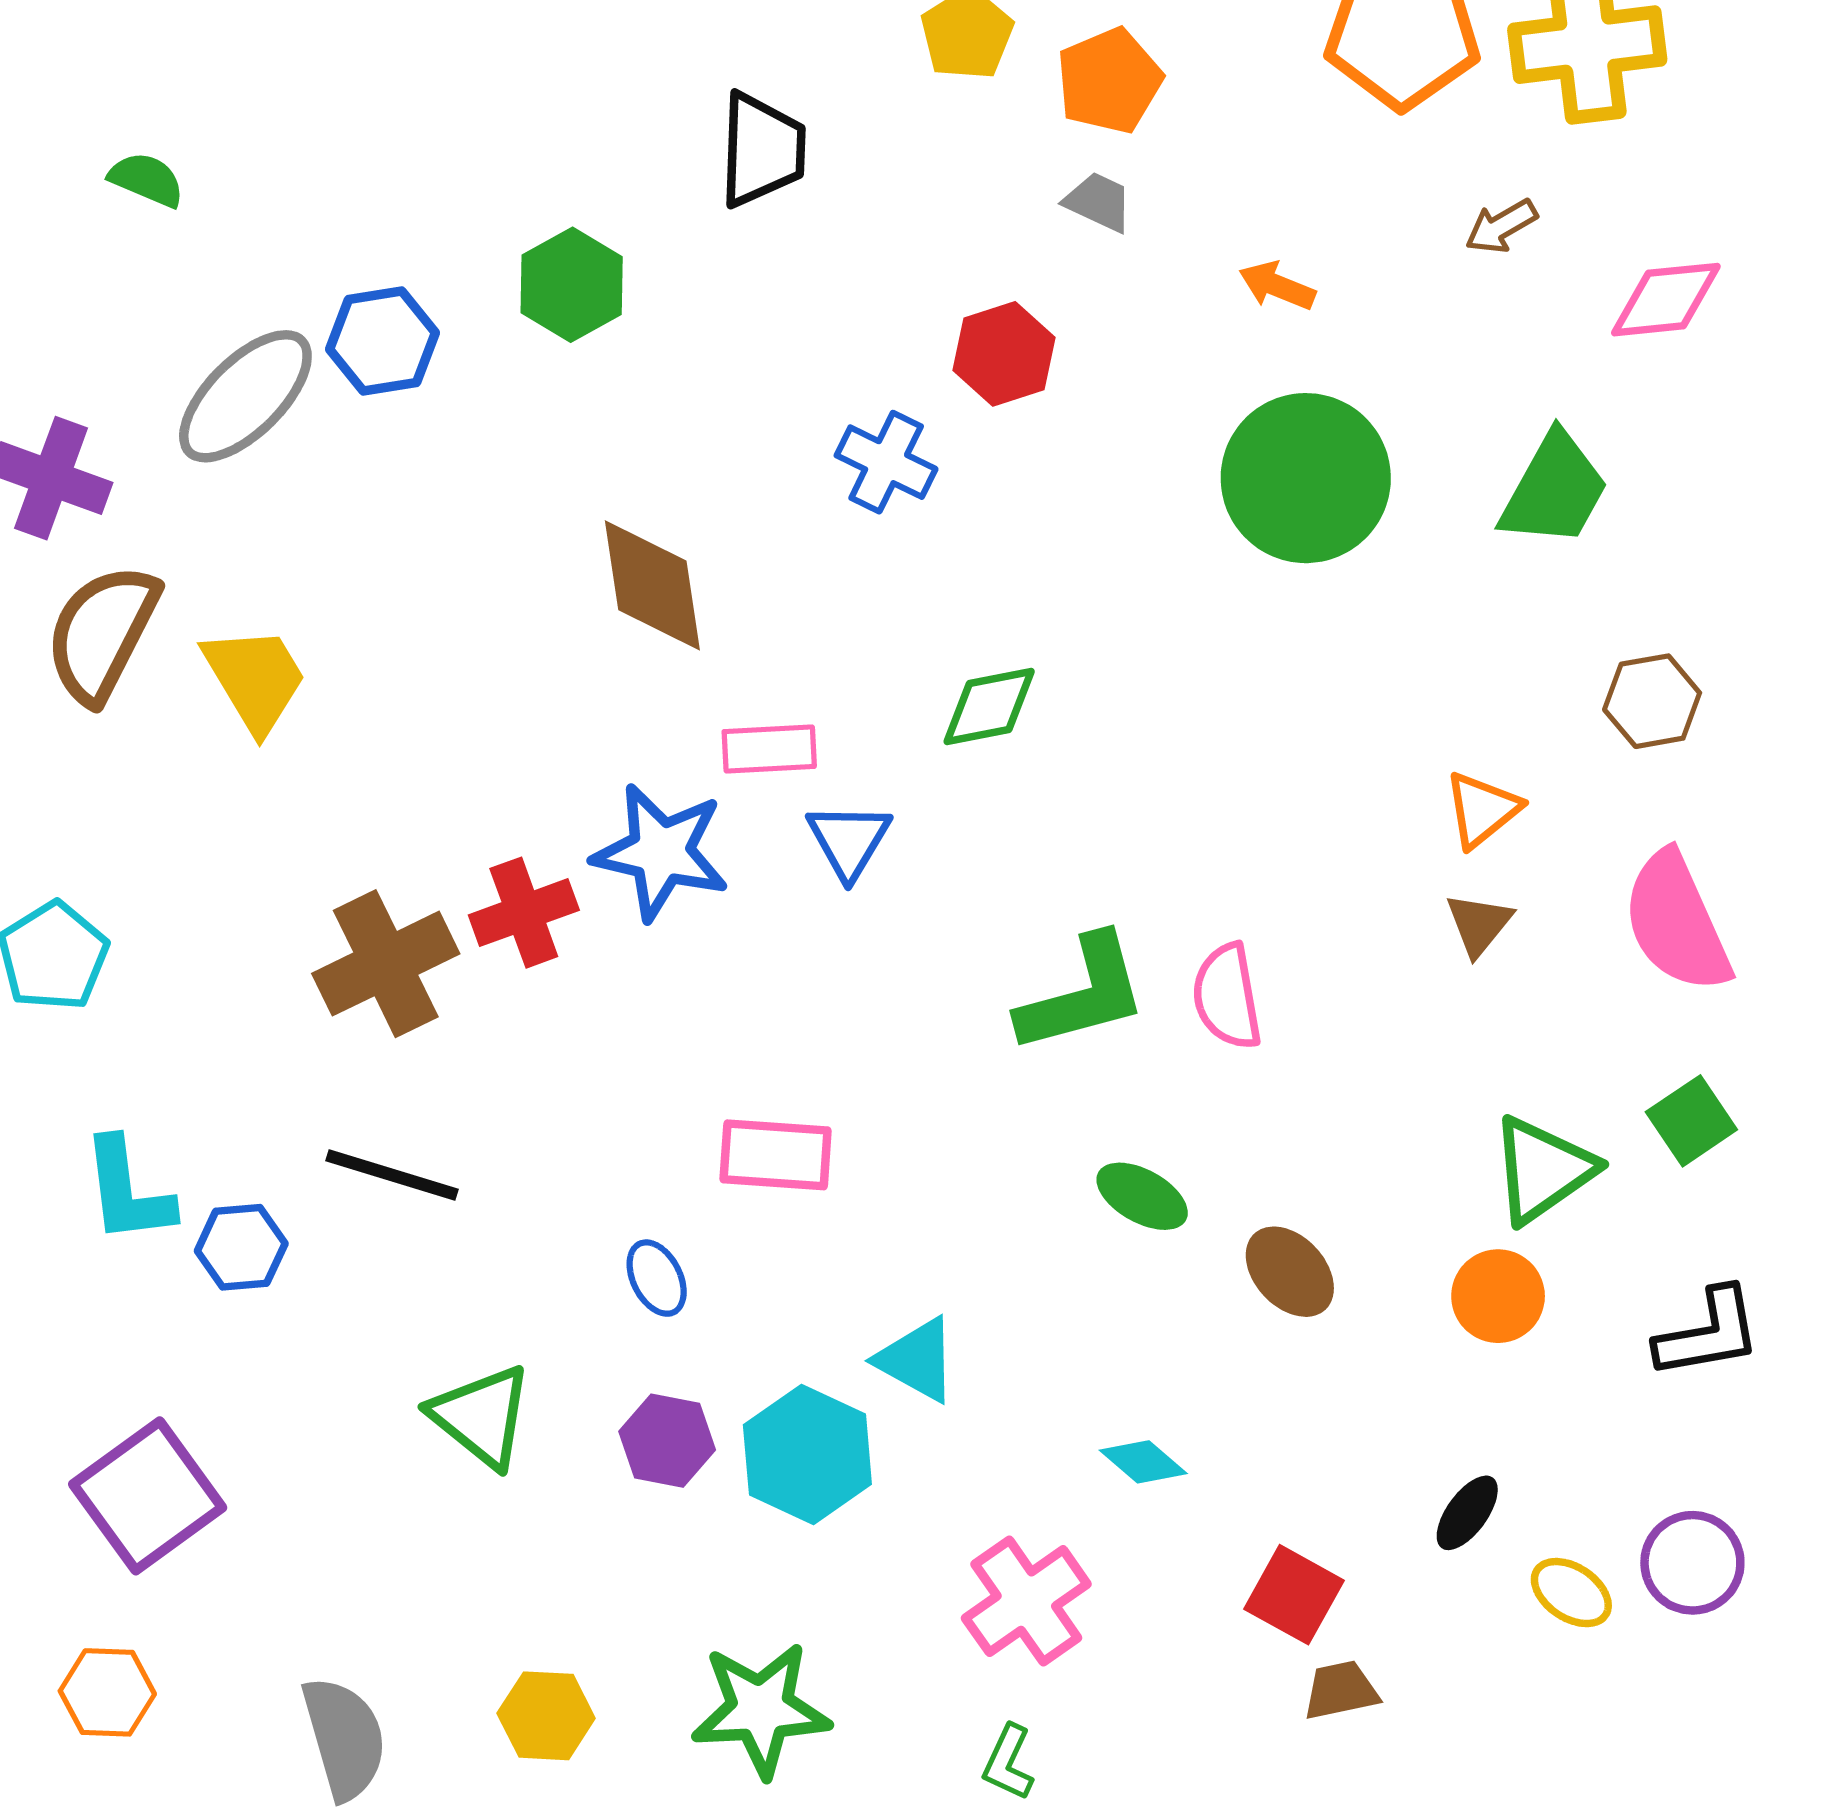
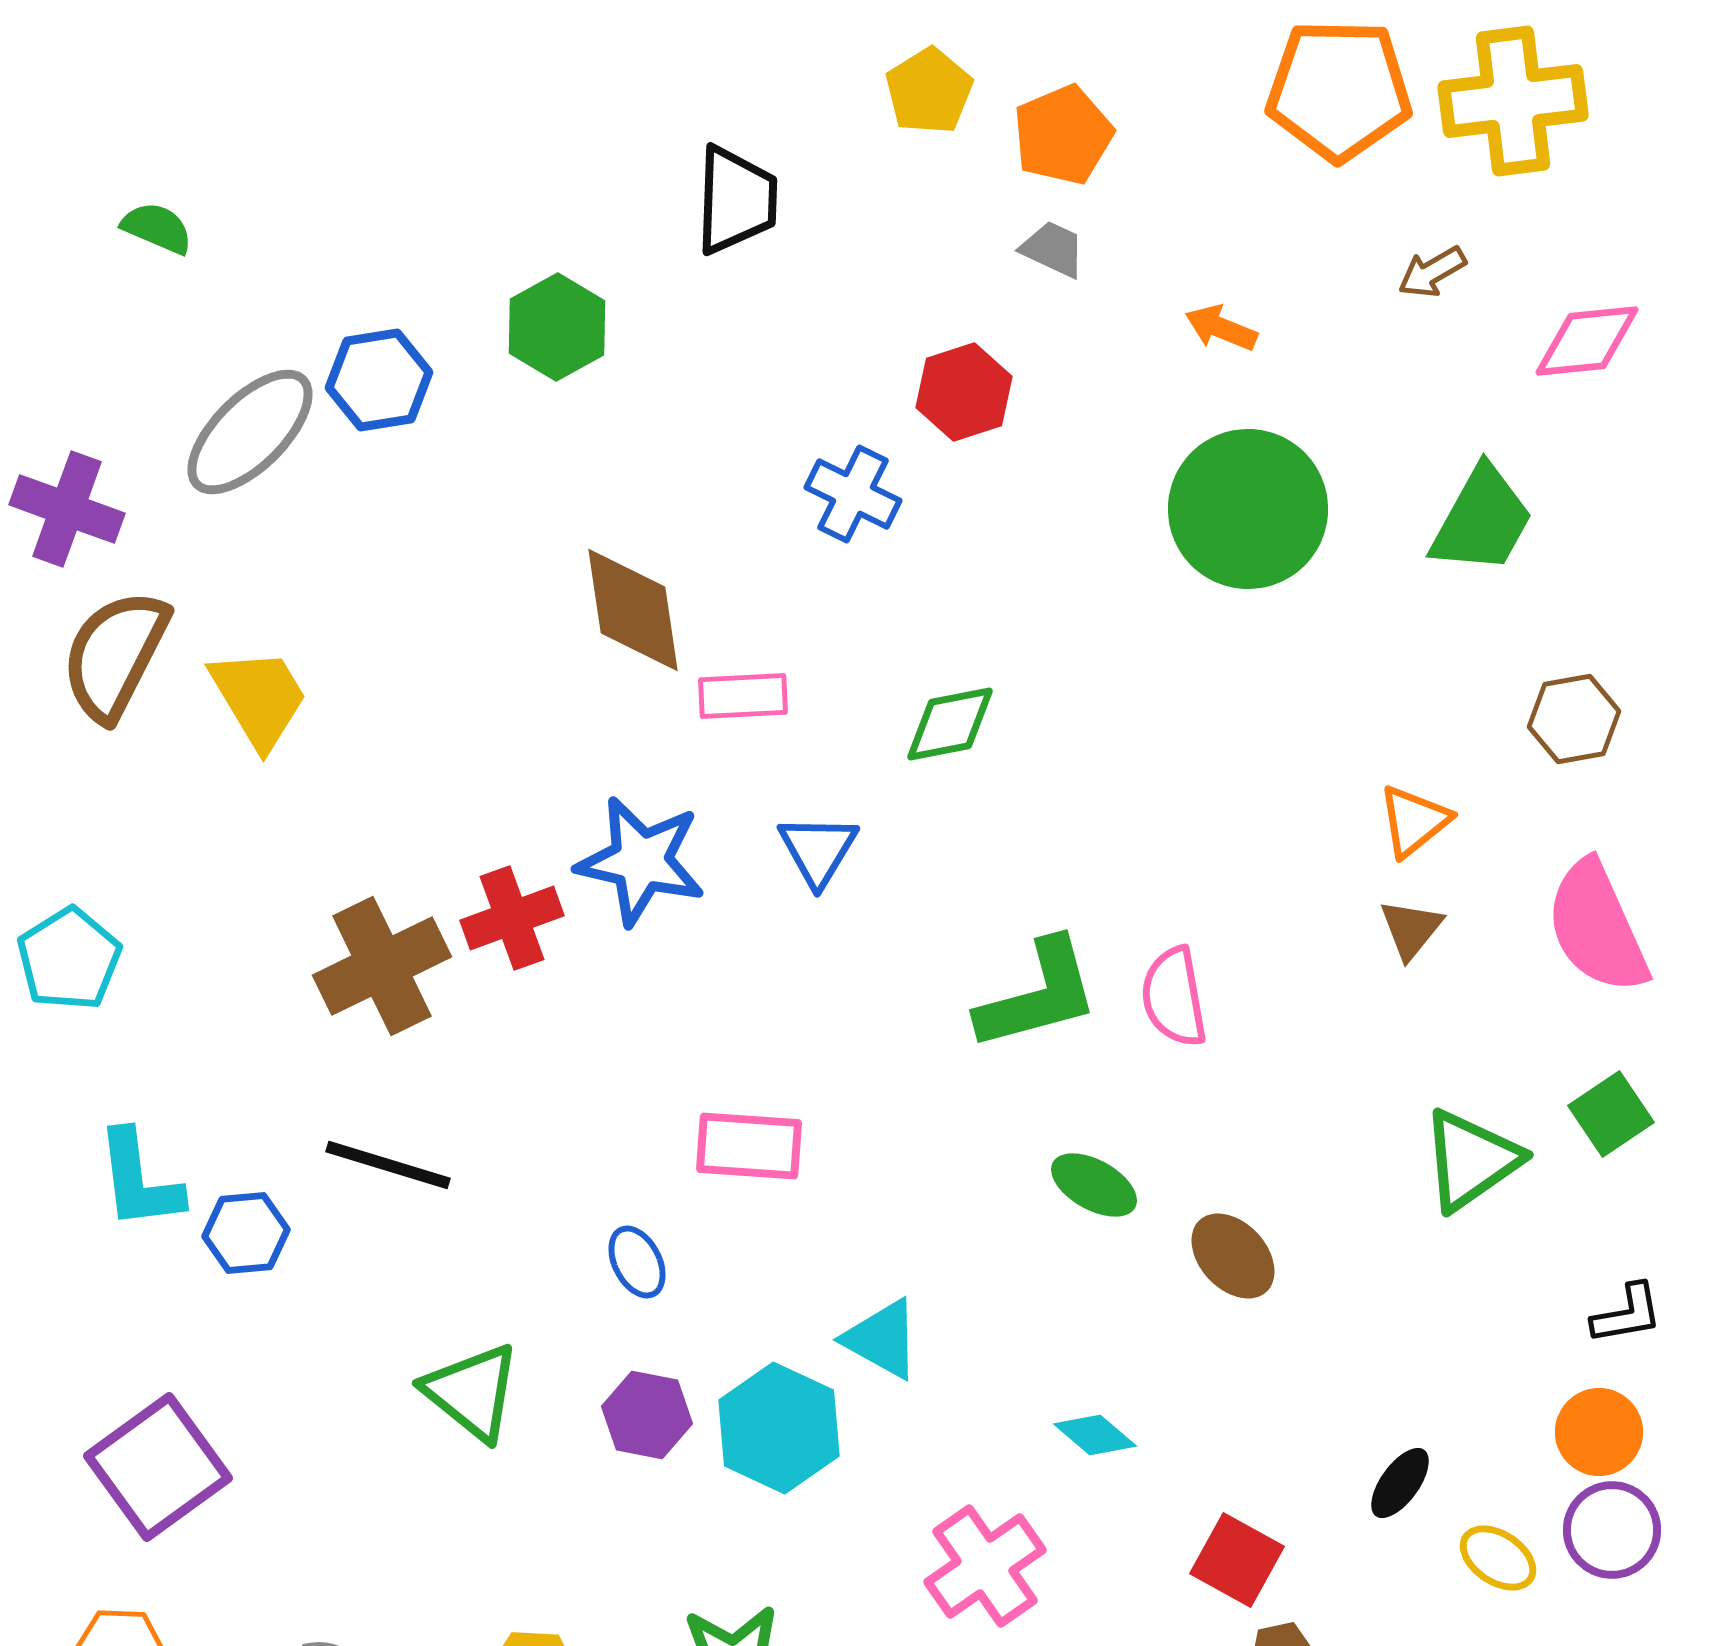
pink rectangle: (769, 749) -> (743, 696), moved
orange circle: (1498, 1296) -> (1599, 1432), moved
black L-shape: (1708, 1333) -> (1627, 1314), size x0.7

